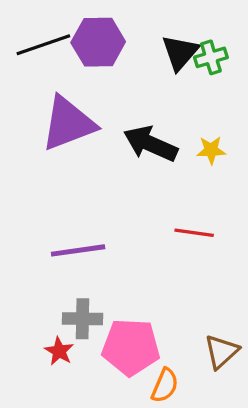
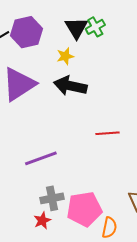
yellow star: (211, 150) -> (65, 56), moved
red star: (59, 351) -> (42, 221), turned 30

